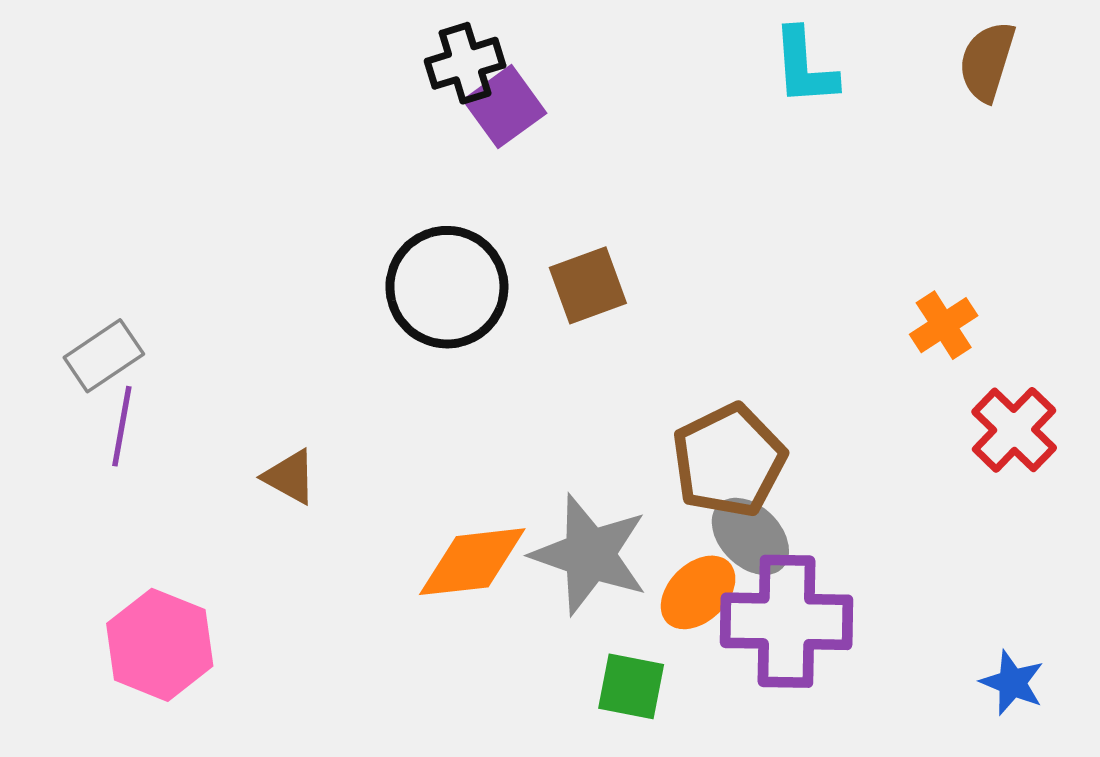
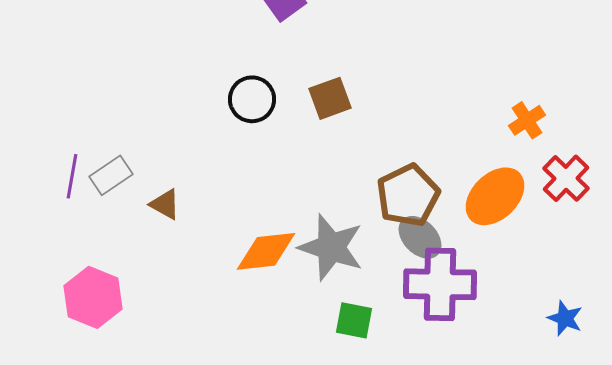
black circle: (447, 287) -> (252, 99), size x0.7
gray rectangle: (104, 356) -> (111, 175), moved
orange ellipse: (698, 592) -> (495, 196), moved, size x1.4

